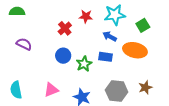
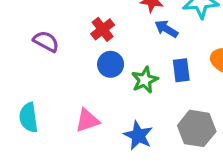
red cross: (65, 28) -> (103, 29), moved
blue arrow: (110, 36) -> (166, 29), moved
blue rectangle: (105, 57) -> (181, 70), turned 72

